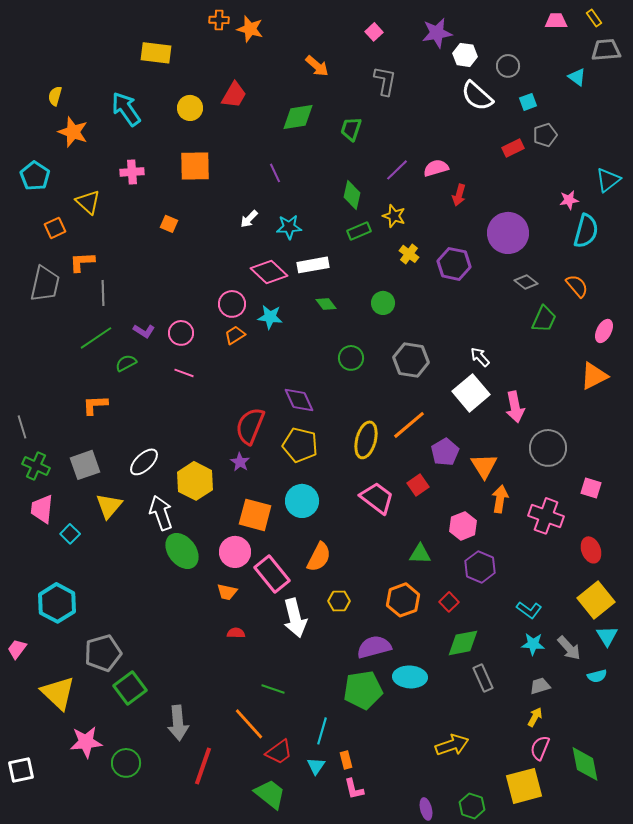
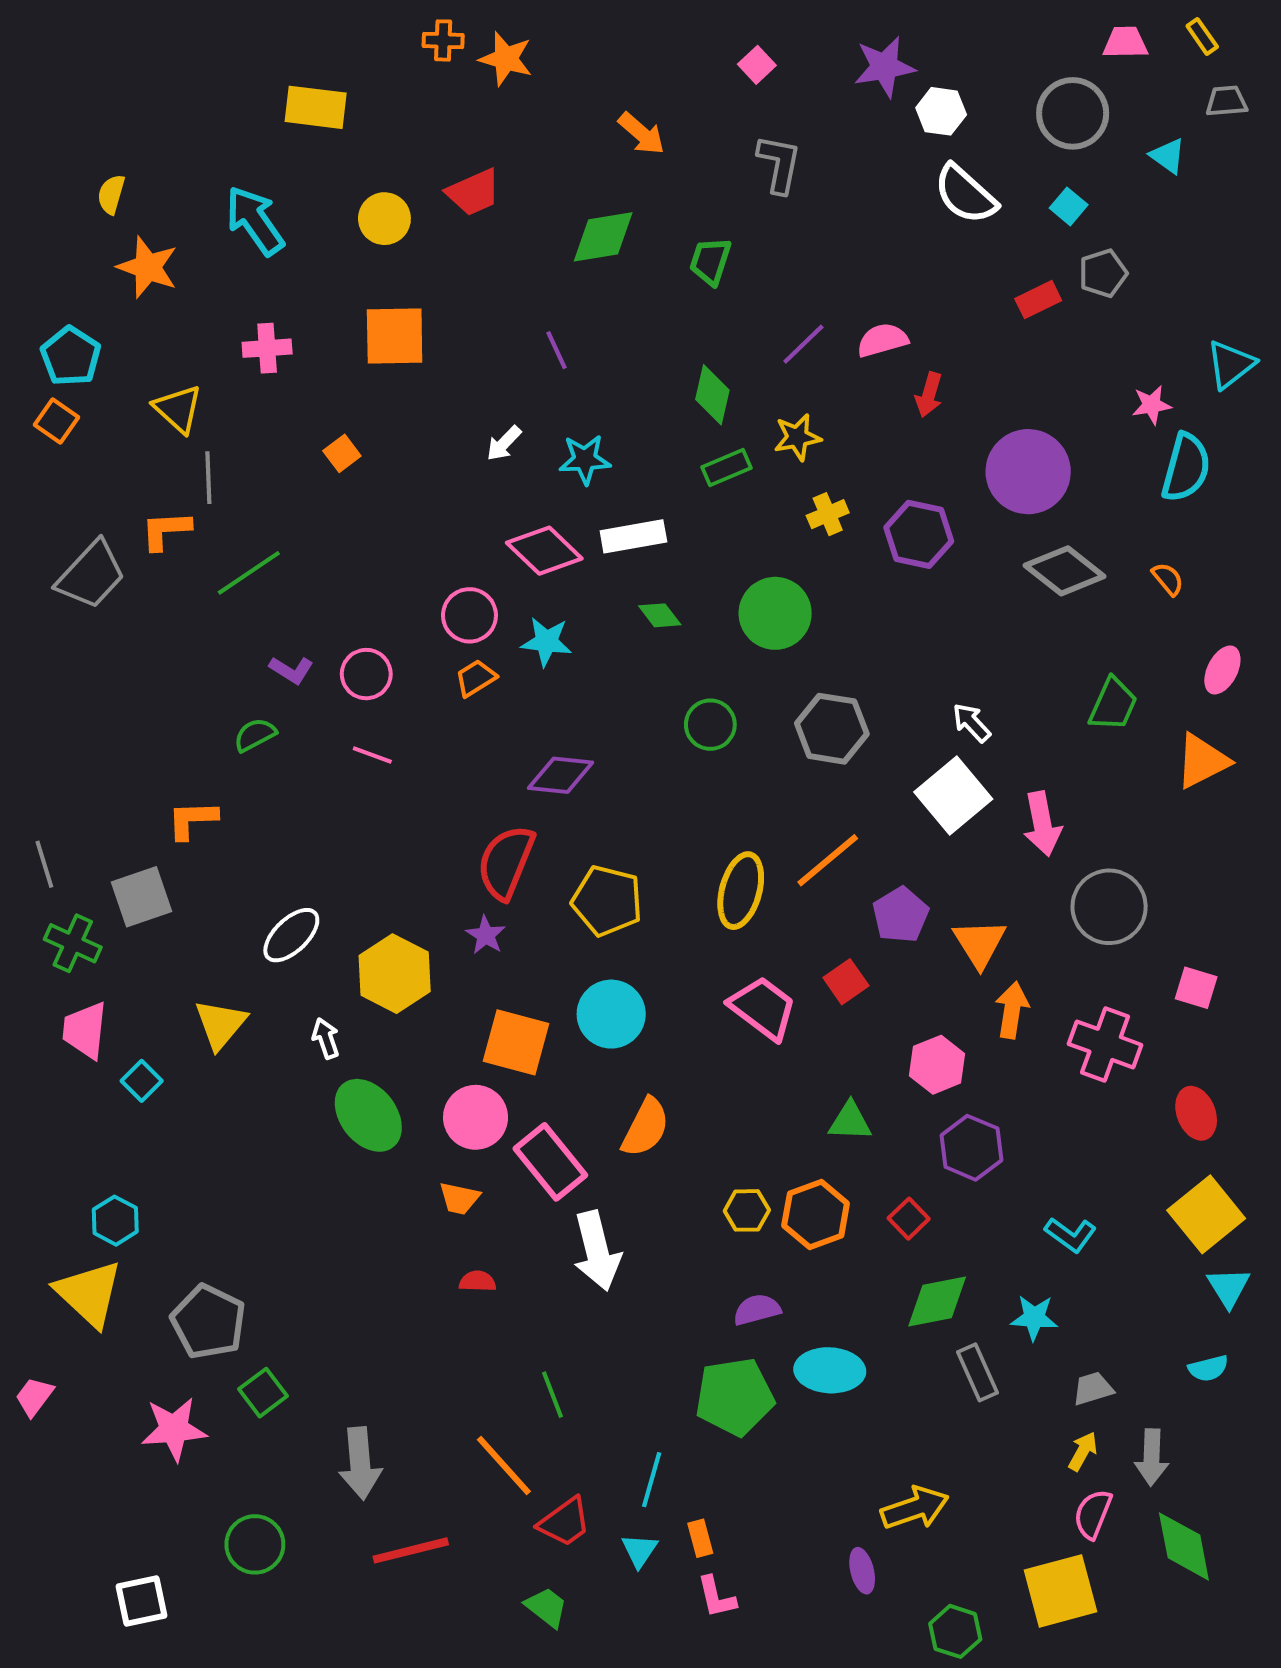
gray trapezoid: (606, 50) -> (1226, 101), size x0.7
gray circle: (508, 66) -> (1073, 113), moved, size x1.5
red trapezoid: (234, 95) -> (474, 192), turned 36
cyan square: (528, 102) -> (1069, 206), turned -30
yellow star: (394, 216) -> (797, 437), turned -30
orange square: (169, 224) -> (342, 453), turned 30
orange square: (55, 228) -> (57, 421), moved, turned -30
yellow cross: (409, 254) -> (828, 514), turned 30
gray diamond: (526, 282) -> (1065, 571), size x1.6
gray trapezoid: (45, 284) -> (91, 575), turned 30
orange semicircle: (577, 286) -> (1168, 579), size x0.7
gray line: (103, 293) -> (208, 478), moved
green circle: (383, 303) -> (775, 613), size x1.5
green trapezoid: (544, 319) -> (1113, 704), moved
green line: (96, 338) -> (249, 573), moved
purple diamond: (299, 400) -> (561, 775), moved, turned -60
gray square: (85, 465) -> (142, 897), moved
white arrow: (161, 513) -> (326, 1038), size x0.6
yellow hexagon: (339, 601) -> (747, 1210), moved
cyan hexagon: (57, 603) -> (115, 1221), size x0.6
cyan star: (533, 644) -> (1034, 1318), moved
purple semicircle: (374, 647) -> (757, 1310), size x0.7
gray arrow: (569, 648) -> (1152, 1457), moved, turned 44
pink trapezoid: (17, 649) -> (34, 1397), moved
gray pentagon: (103, 653) -> (208, 1322), turned -30
green square: (130, 688) -> (263, 1393), size x0.7
green line: (273, 689) -> (552, 1395), turned 50
yellow triangle: (58, 693) -> (89, 1293), moved
pink star: (86, 742) -> (174, 1429), moved
red line: (203, 766) -> (411, 1550), turned 57
white square: (21, 770) -> (142, 1601), moved
green trapezoid: (270, 794) -> (546, 1607), size x0.7
purple ellipse: (426, 809) -> (862, 1571), moved

